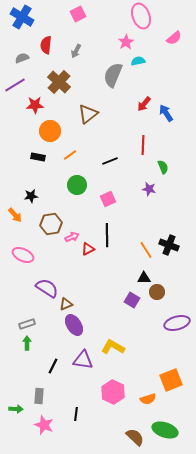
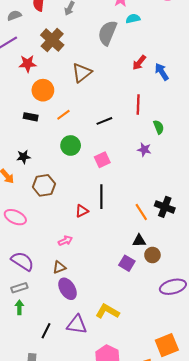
pink arrow: (72, 237) -> (65, 241), moved
purple semicircle: (47, 288) -> (22, 261), moved

